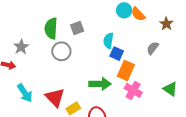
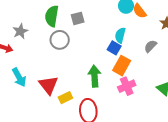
cyan semicircle: (108, 41) -> (120, 35), moved
green arrow: (100, 84) -> (94, 76), turned -100
pink cross: (133, 90) -> (127, 86), turned 30

